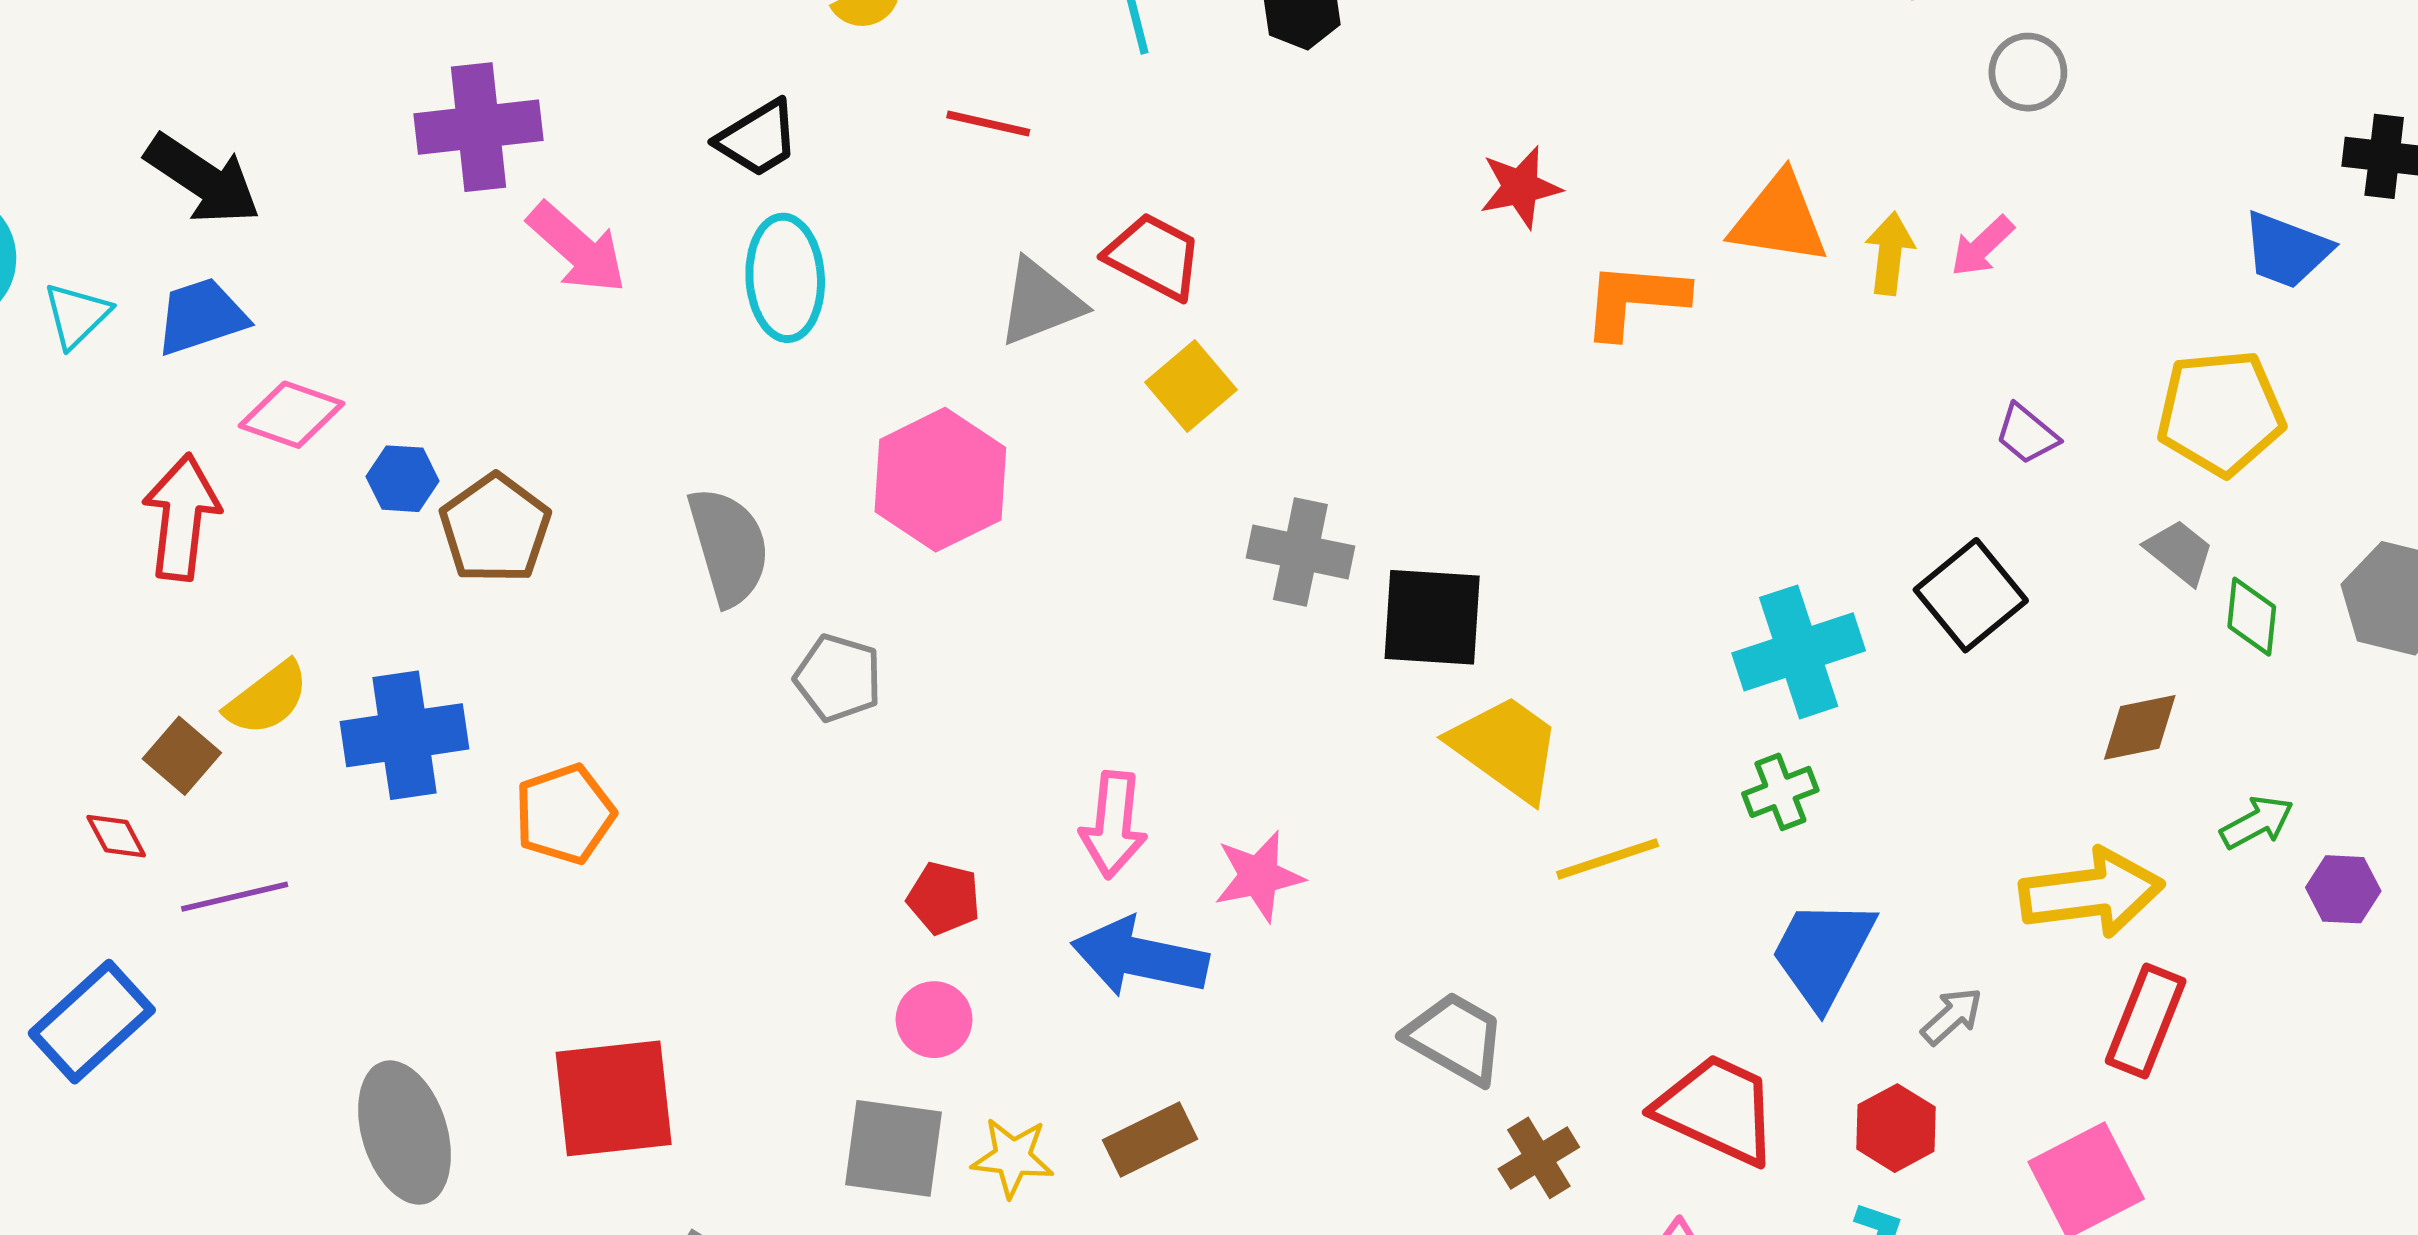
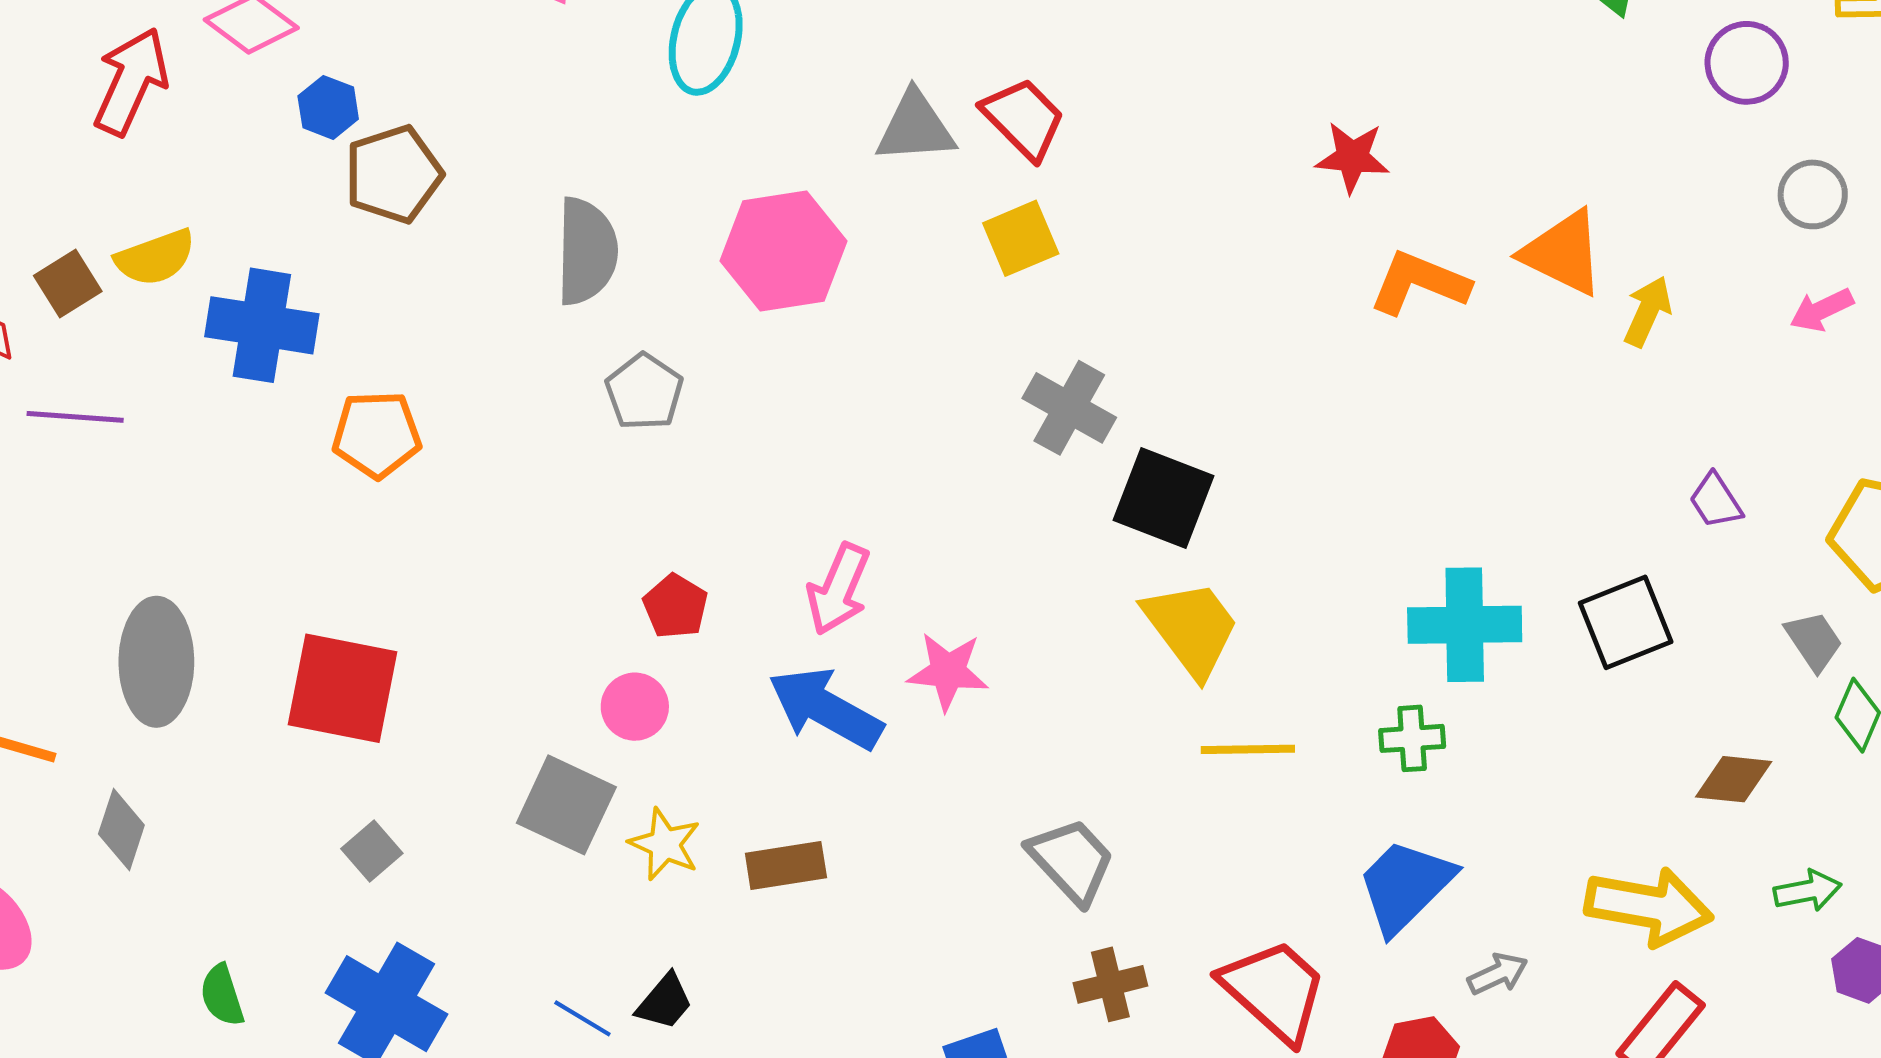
pink arrow: (1982, 246) -> (1822, 310), moved

